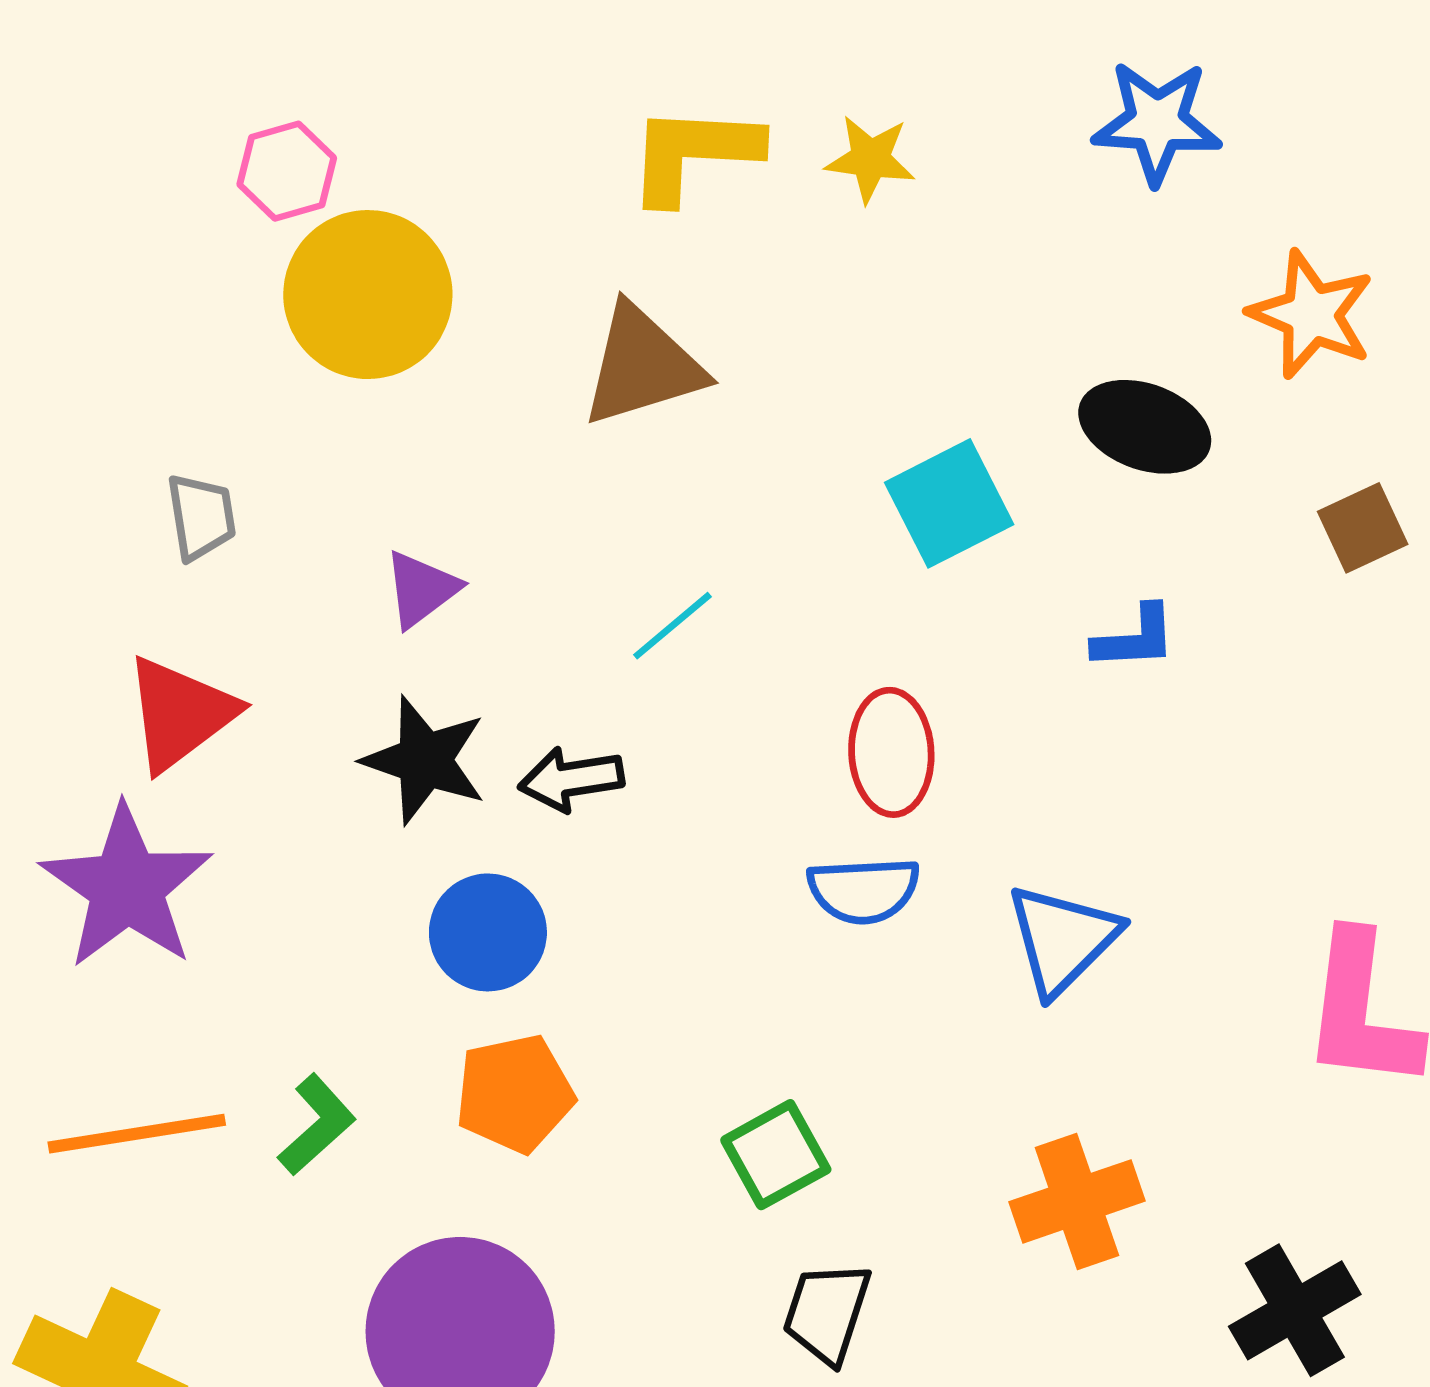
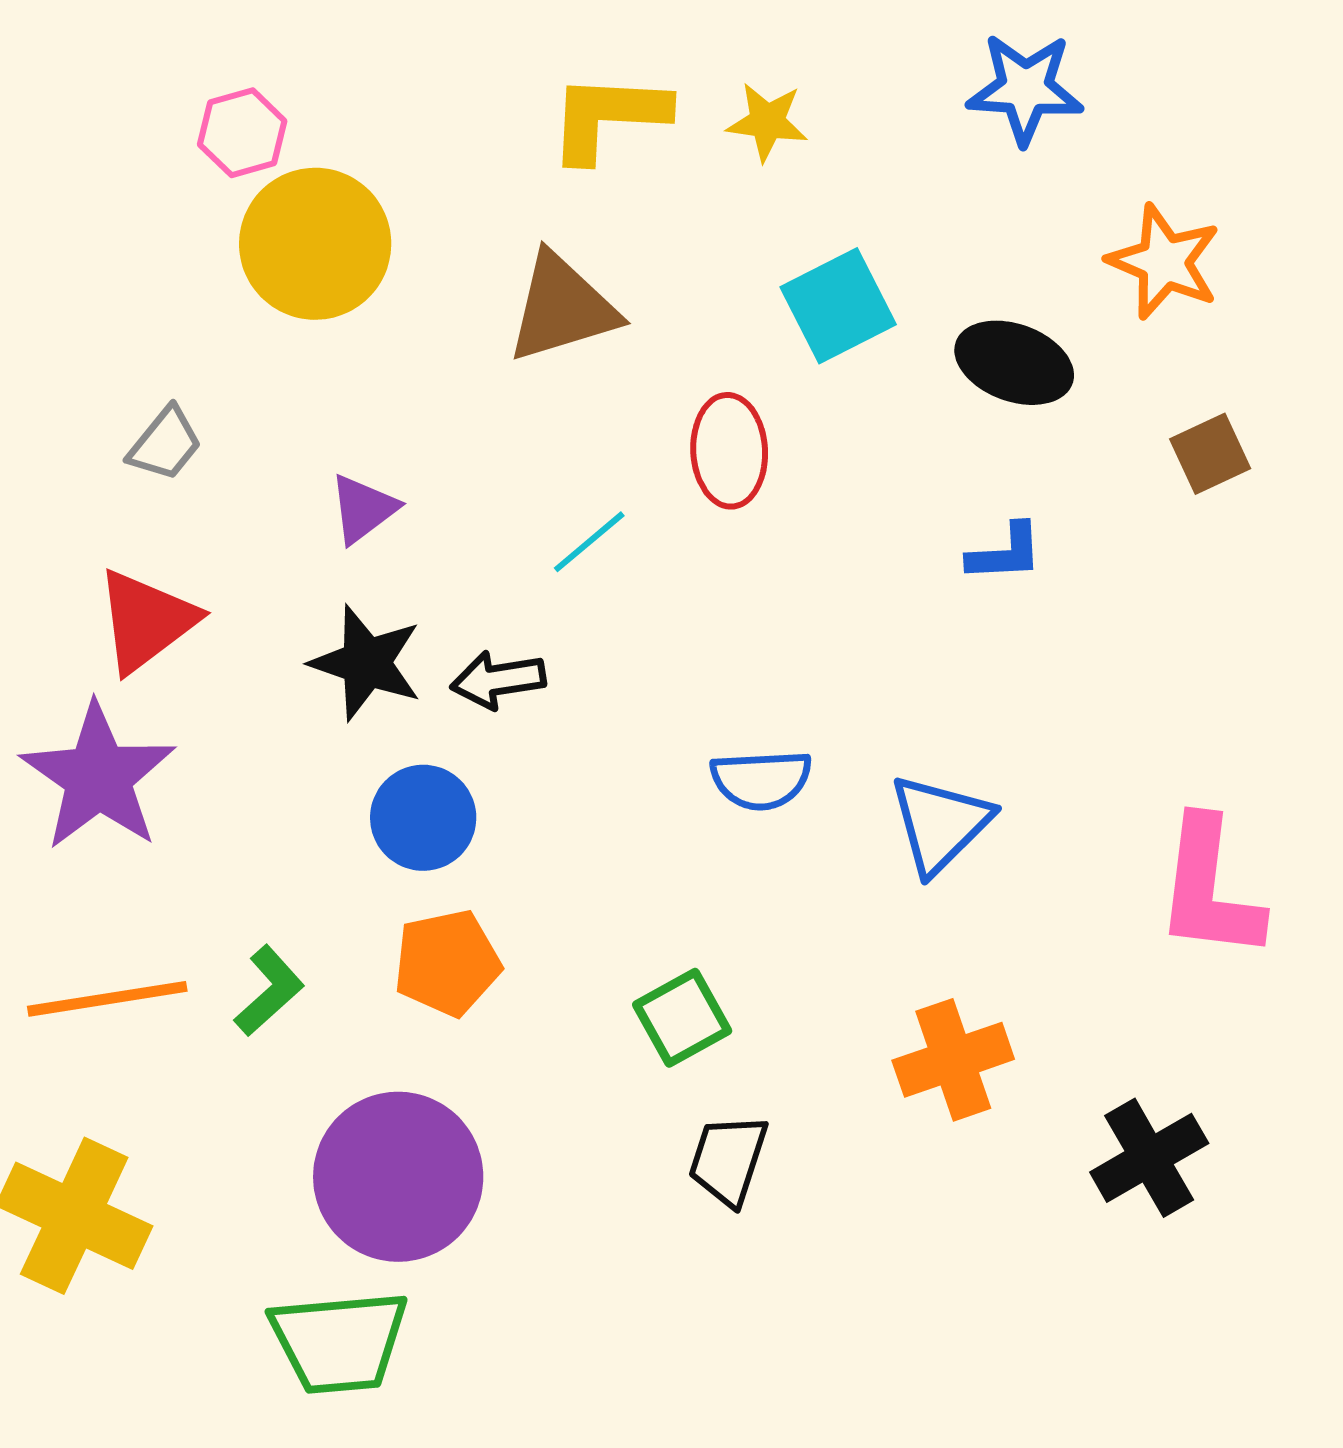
cyan square: (949, 503) -> (838, 306), moved
gray trapezoid: (201, 517) -> (165, 444), turned 48
red ellipse: (891, 752) -> (729, 451), moved

